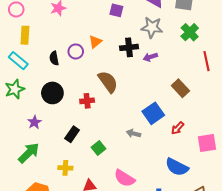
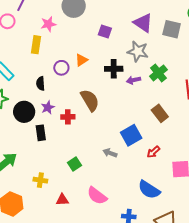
green cross: (190, 32) -> (158, 73), moved
yellow rectangle: (25, 35) -> (36, 45), moved
black semicircle: (54, 58) -> (40, 83), moved
black circle: (52, 93) -> (24, 112), moved
purple star: (34, 122) -> (48, 107), moved
black rectangle: (72, 134) -> (41, 133), moved, turned -49

